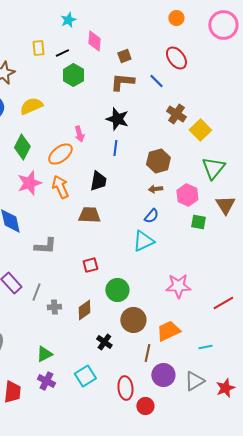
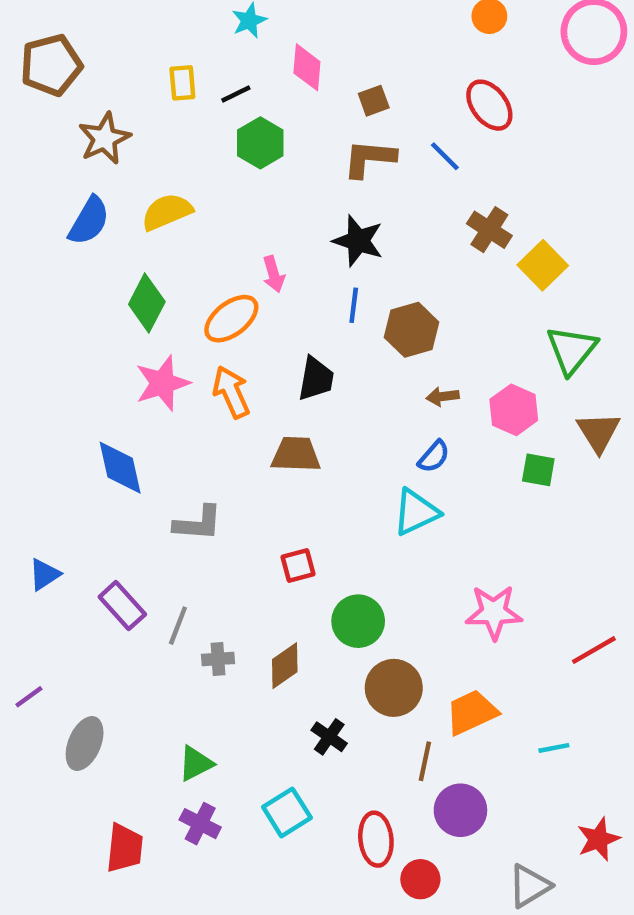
brown hexagon: (158, 161) -> (412, 330), moved
gray triangle: (194, 381) -> (529, 886), moved

